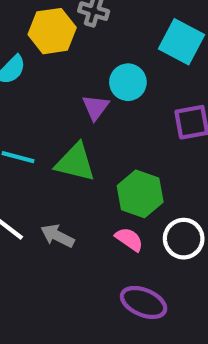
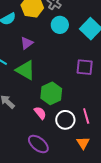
cyan circle: (128, 82) -> (60, 25), moved
purple triangle: (96, 107) -> (27, 43), moved

